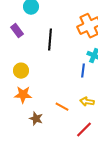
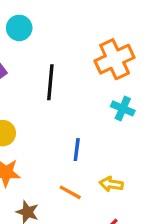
blue line: (83, 71) -> (77, 150), moved

